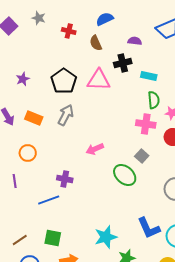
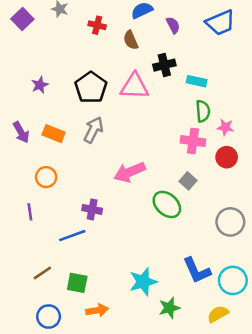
purple semicircle: (135, 41) -> (173, 25), moved, turned 56
pink arrow: (95, 149) -> (129, 172), size x1.4
brown line: (20, 240) -> (42, 273), moved

